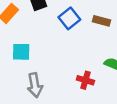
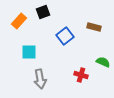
blue square: (69, 18) -> (65, 36), moved

